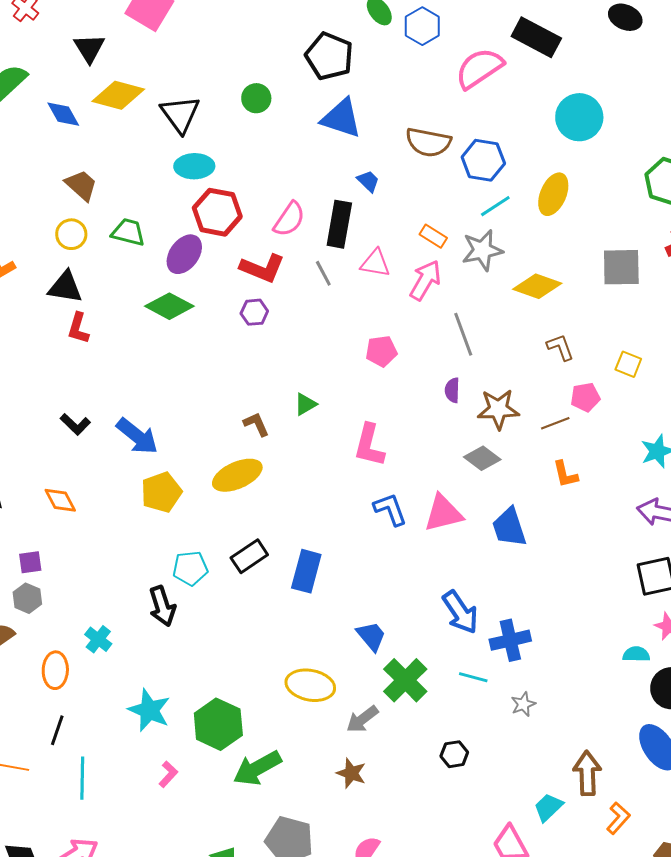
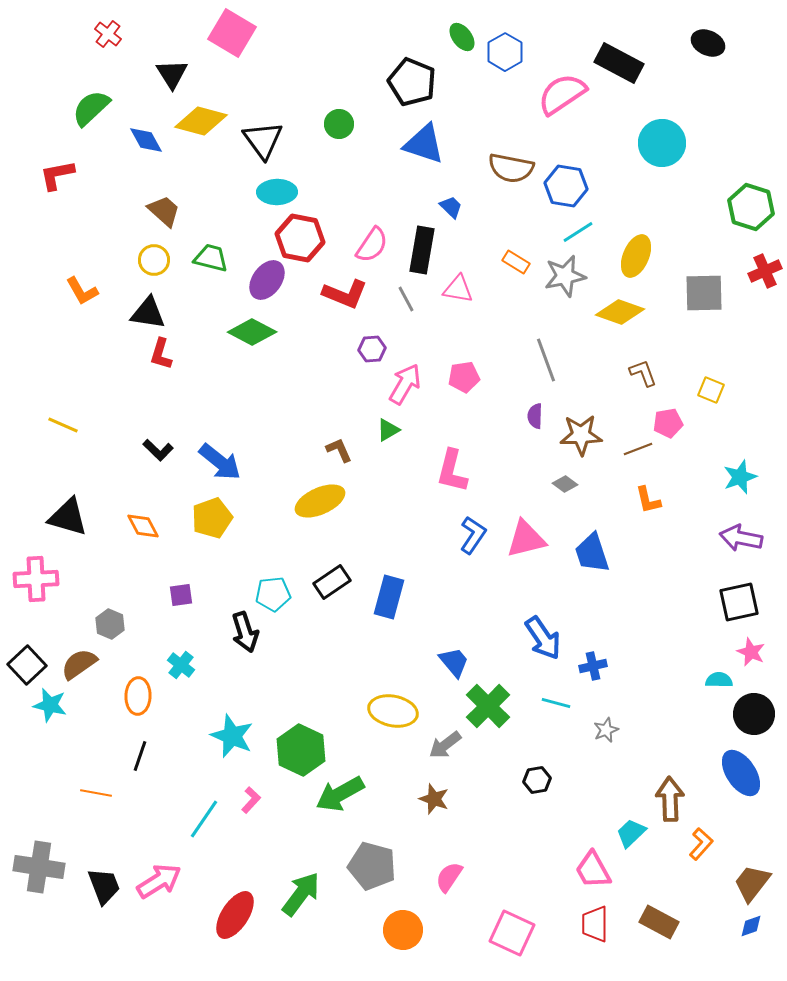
yellow ellipse: (553, 194) -> (636, 256), moved
pink arrow: (425, 280) -> (405, 384), moved
purple hexagon: (254, 312) -> (372, 349), moved
gray diamond: (482, 458) -> (565, 484), size x0.7
yellow pentagon: (161, 492) -> (212, 518), moved
blue L-shape: (390, 509) -> (473, 535), turned 54
purple square: (30, 562) -> (181, 595), moved
blue cross: (510, 640) -> (593, 666), size x0.7
cyan line: (82, 778) -> (204, 819), moved, turned 33

